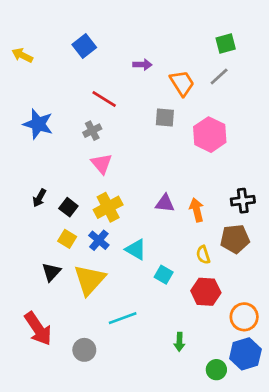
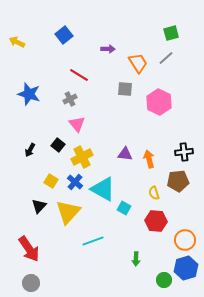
black square: (68, 207) -> (58, 145), moved
cyan triangle: (136, 249) -> (103, 189), size x1.5
gray circle: (84, 350) -> (31, 283), moved

